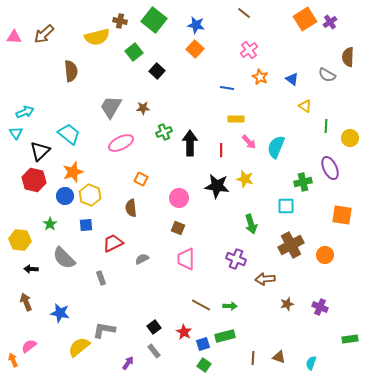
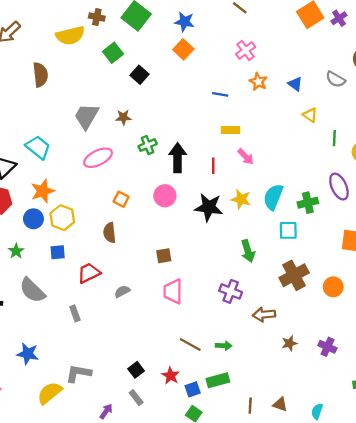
cyan semicircle: (276, 147) -> (273, 197), moved
pink circle: (179, 198) -> (165, 196), moved
brown square: (178, 228) -> (164, 256), turned -32

